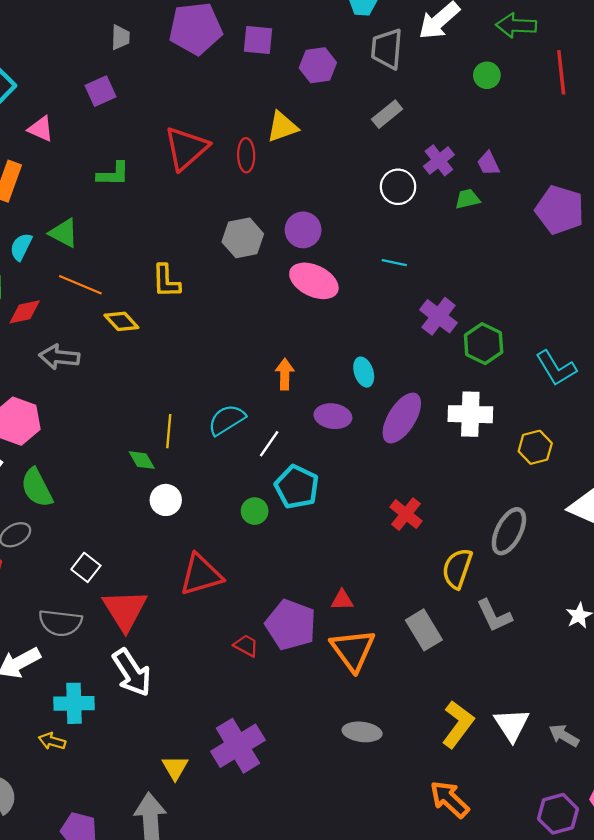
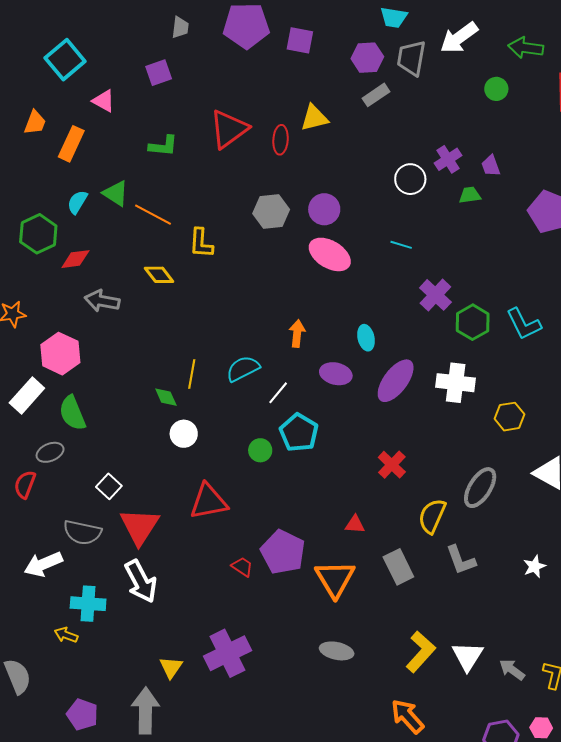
purple hexagon: (318, 65) -> (367, 58), moved
gray rectangle: (387, 114) -> (376, 95), moved
orange line: (80, 285) -> (153, 215), moved
cyan L-shape: (556, 368) -> (524, 324), moved
red triangle: (342, 600) -> (355, 524), moved

